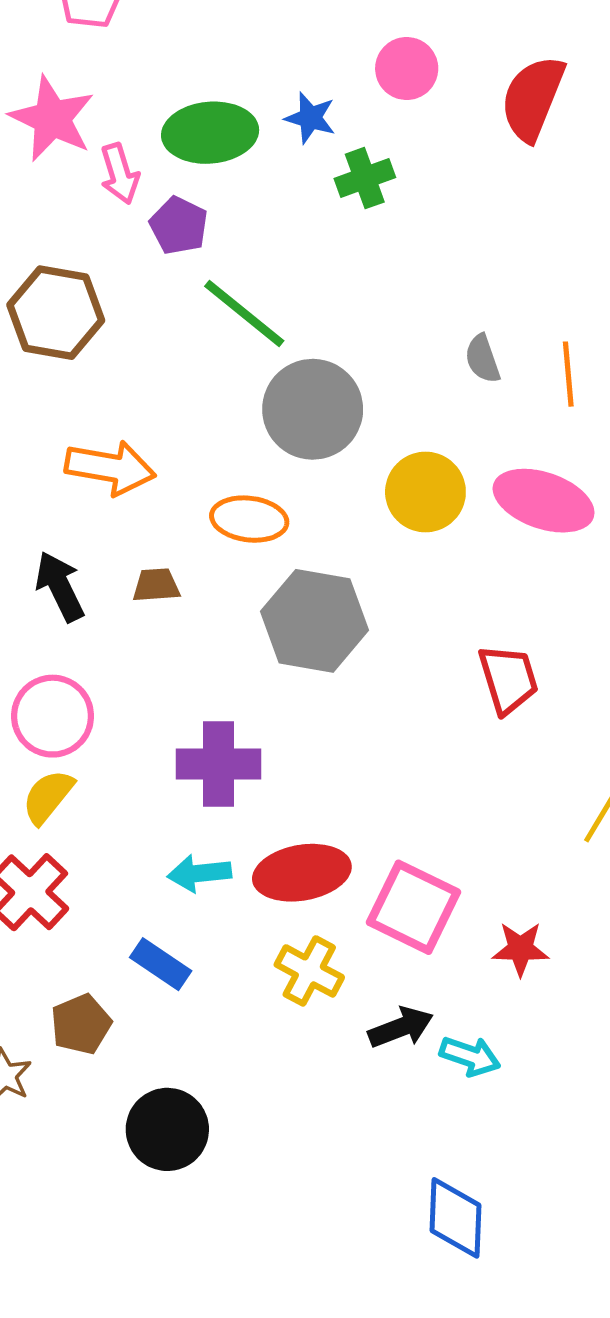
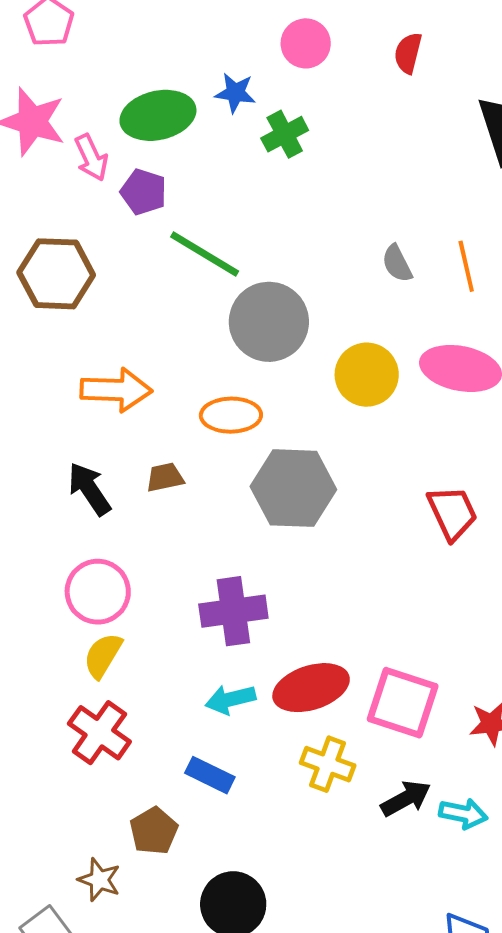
red semicircle: (533, 98) -> (408, 53), size x0.6

